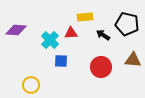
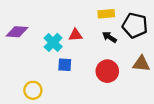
yellow rectangle: (85, 17) -> (106, 14), moved

